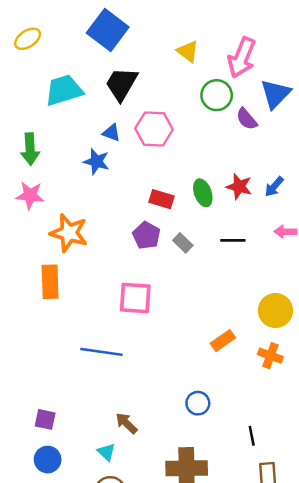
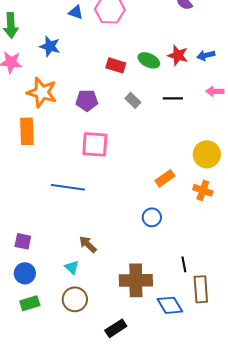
blue star: (96, 162) -> (50, 46), moved
blue arrow: (274, 187) -> (206, 55), turned 36
green ellipse: (203, 193) -> (149, 60), turned -45
purple pentagon: (146, 235) -> (87, 100), moved, turned -30
blue circle: (198, 403) -> (152, 217), moved
black line: (252, 436) -> (184, 264), moved

